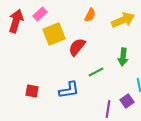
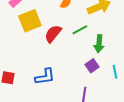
green line: (96, 72) -> (80, 30), moved
purple square: (127, 101) -> (92, 66), moved

